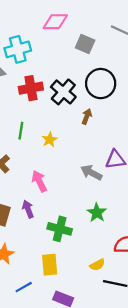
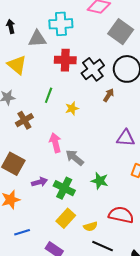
gray square: (85, 44) -> (121, 32), size x1.4
gray arrow: (91, 173) -> (75, 158), moved
purple arrow: (28, 209) -> (39, 182), moved, turned 84
green star: (97, 213) -> (100, 181), turned -30
yellow rectangle: (50, 265) -> (66, 218), moved, turned 36

